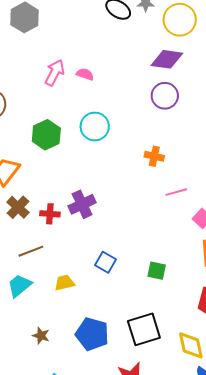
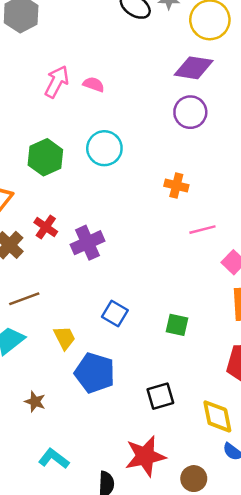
red cross: (50, 214) -> (46, 227), moved, turned 30
yellow trapezoid: (64, 283) -> (65, 338), turned 75
black square: (144, 329) -> (160, 396), size x0.7
blue pentagon: (92, 334) -> (95, 373), moved

